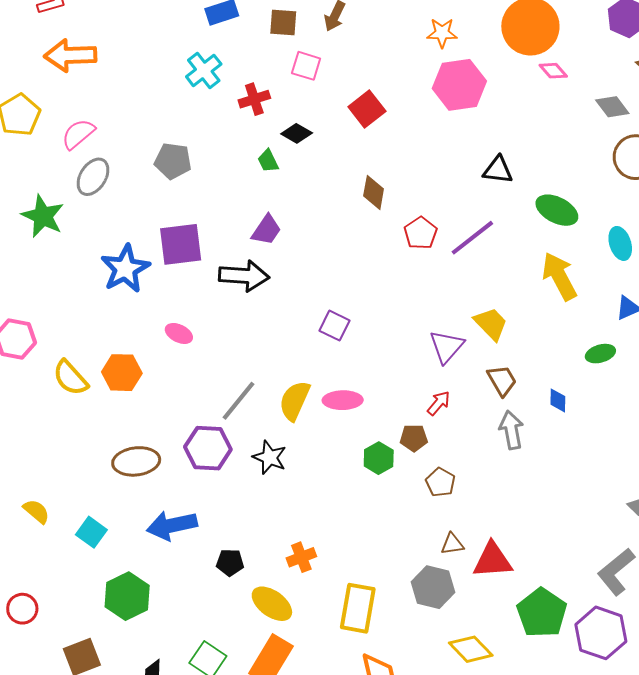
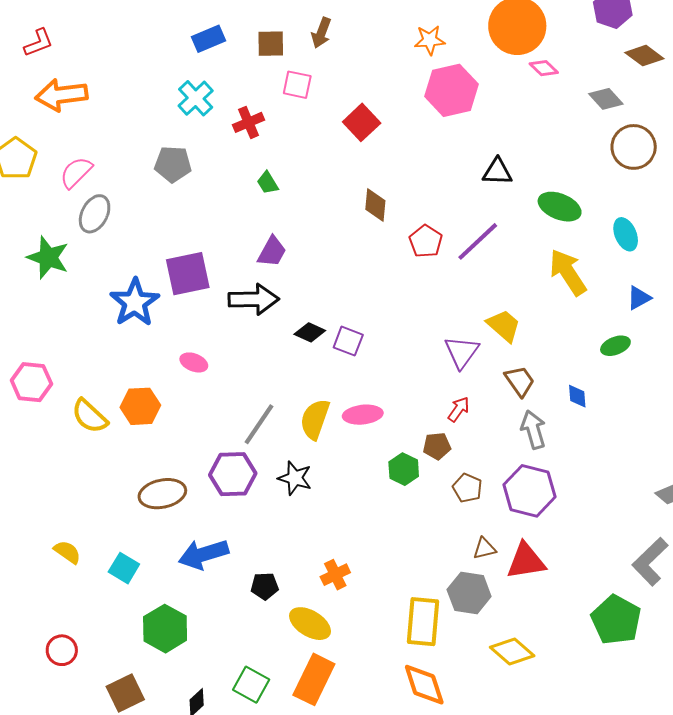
black diamond: (297, 133) -> (310, 332), moved
gray pentagon: (173, 161) -> (173, 164), moved
yellow rectangle: (358, 608) -> (423, 622), moved
green pentagon: (542, 613) -> (616, 620), moved
purple hexagon: (601, 633) -> (530, 491), moved

